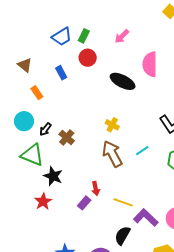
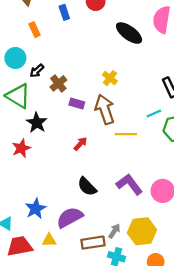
cyan line: (142, 151) -> (154, 114), moved
red arrow: (96, 188) -> (80, 144), turned -136
yellow line: (123, 202) -> (126, 134), moved, turned -30
purple rectangle: (84, 203) -> (77, 104), moved, turned 56
black semicircle: (122, 235) -> (87, 187), moved, turned -84

